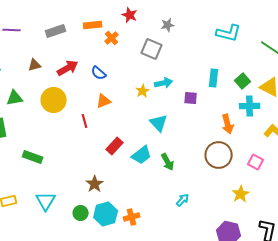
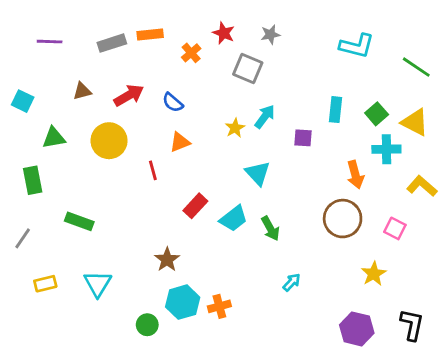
red star: (130, 15) -> (224, 33), moved
orange rectangle: (93, 25) -> (150, 35), moved
cyan arrow: (164, 83) -> (265, 117), turned -42
green circle: (81, 213) -> (147, 325), moved

